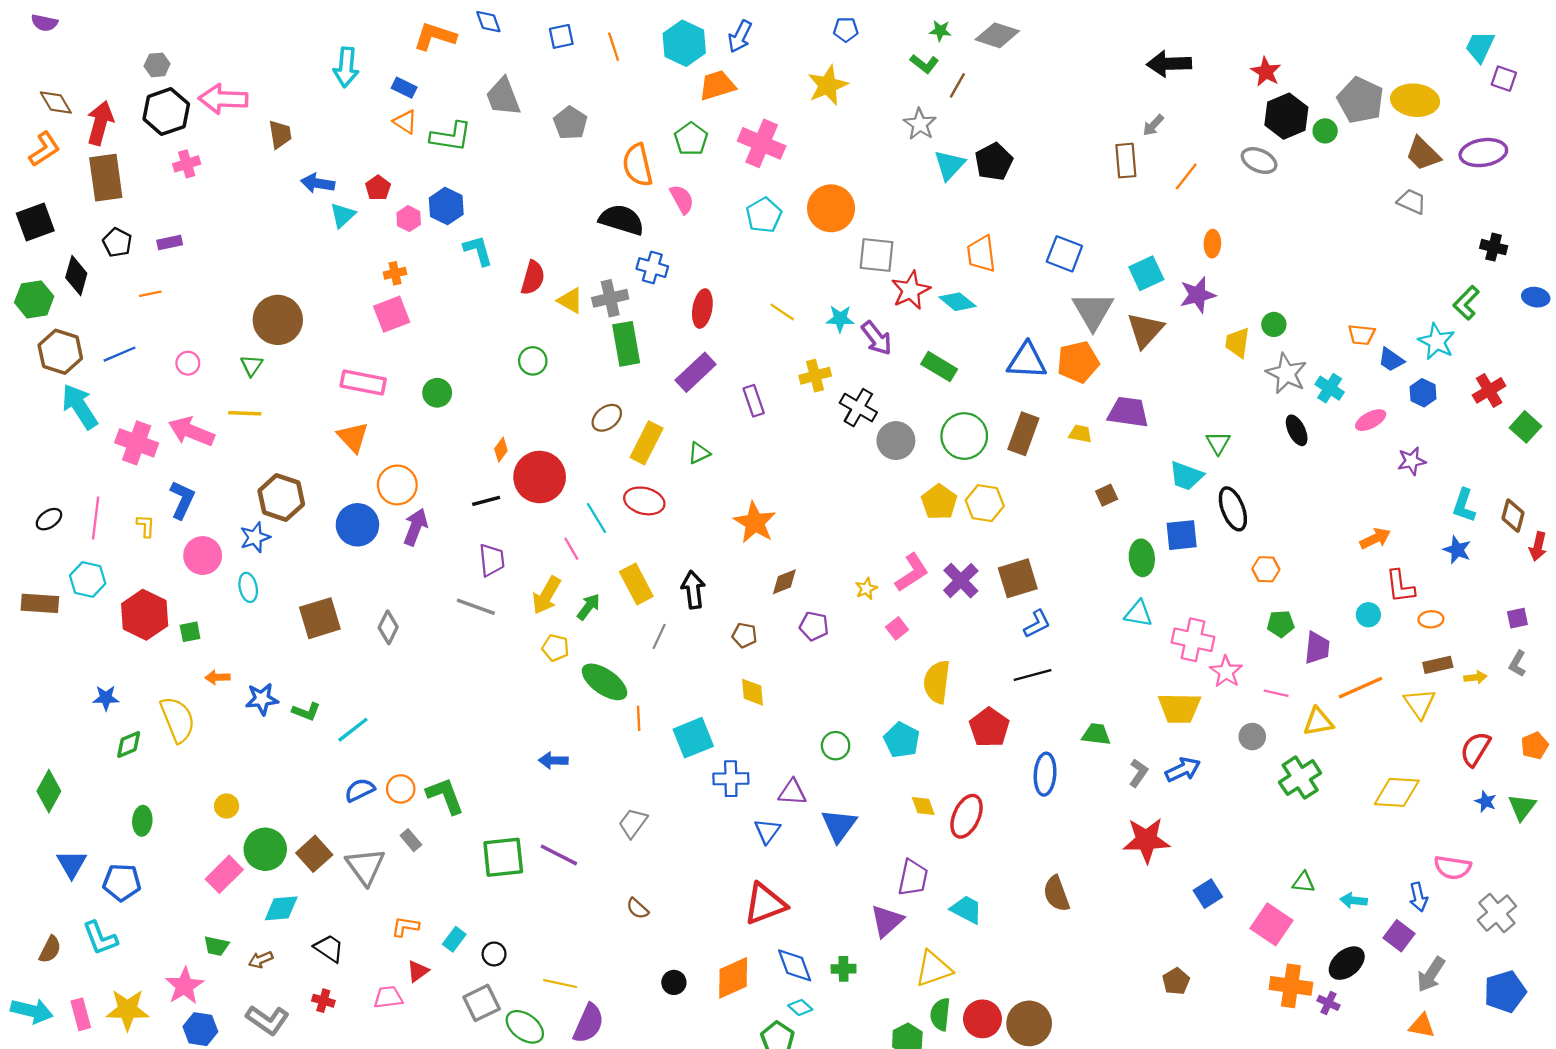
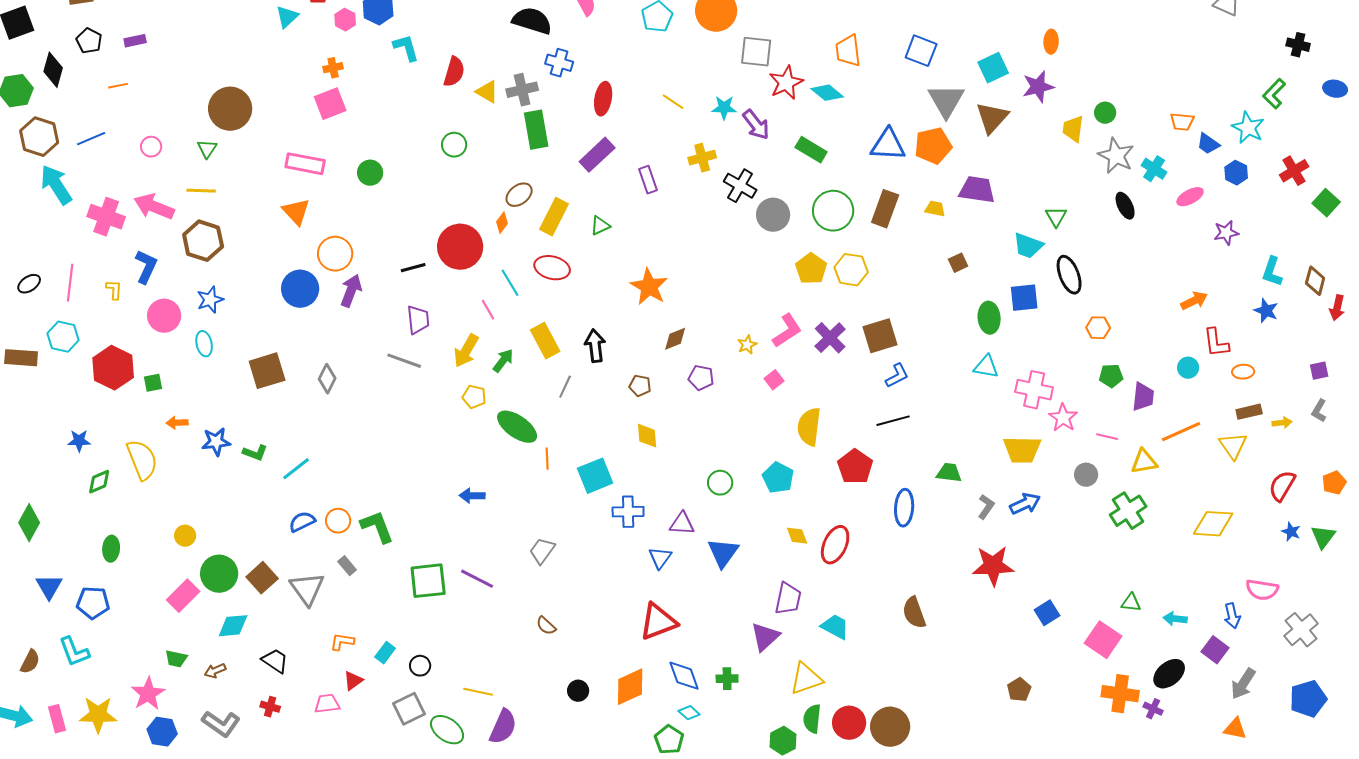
orange diamond: (501, 450) -> (502, 223), moved
brown hexagon: (281, 497) -> (203, 241), moved

